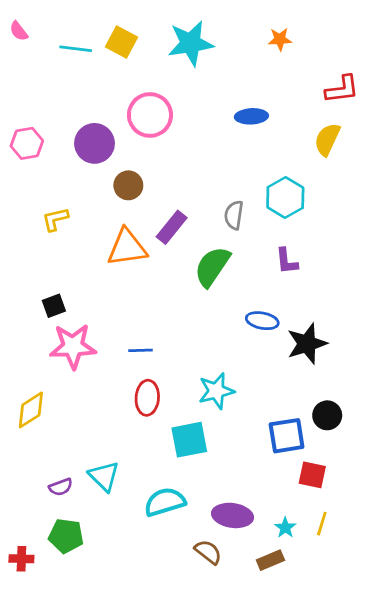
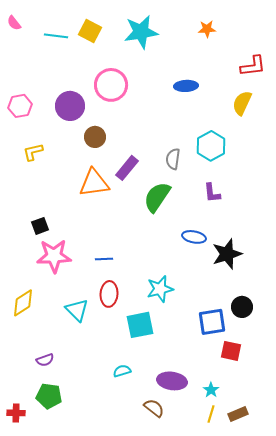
yellow L-shape: (55, 219) -> (33, 152), moved
cyan triangle: (104, 476) -> (77, 310), moved
cyan semicircle: (165, 502) -> (122, 371), size x0.6
yellow line: (322, 524) -> (211, 414), moved
brown rectangle: (270, 560) -> (238, 414), moved

